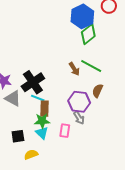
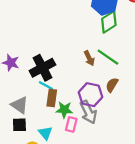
gray triangle: (13, 98) -> (19, 105), moved
gray arrow: (79, 118) -> (88, 112), size x1.5
green star: (42, 121) -> (64, 110), moved
cyan triangle: (42, 133) -> (45, 133), moved

